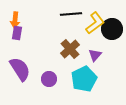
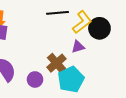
brown cross: (70, 49) -> (56, 63), moved
purple triangle: (95, 55) -> (78, 47), moved, turned 32

